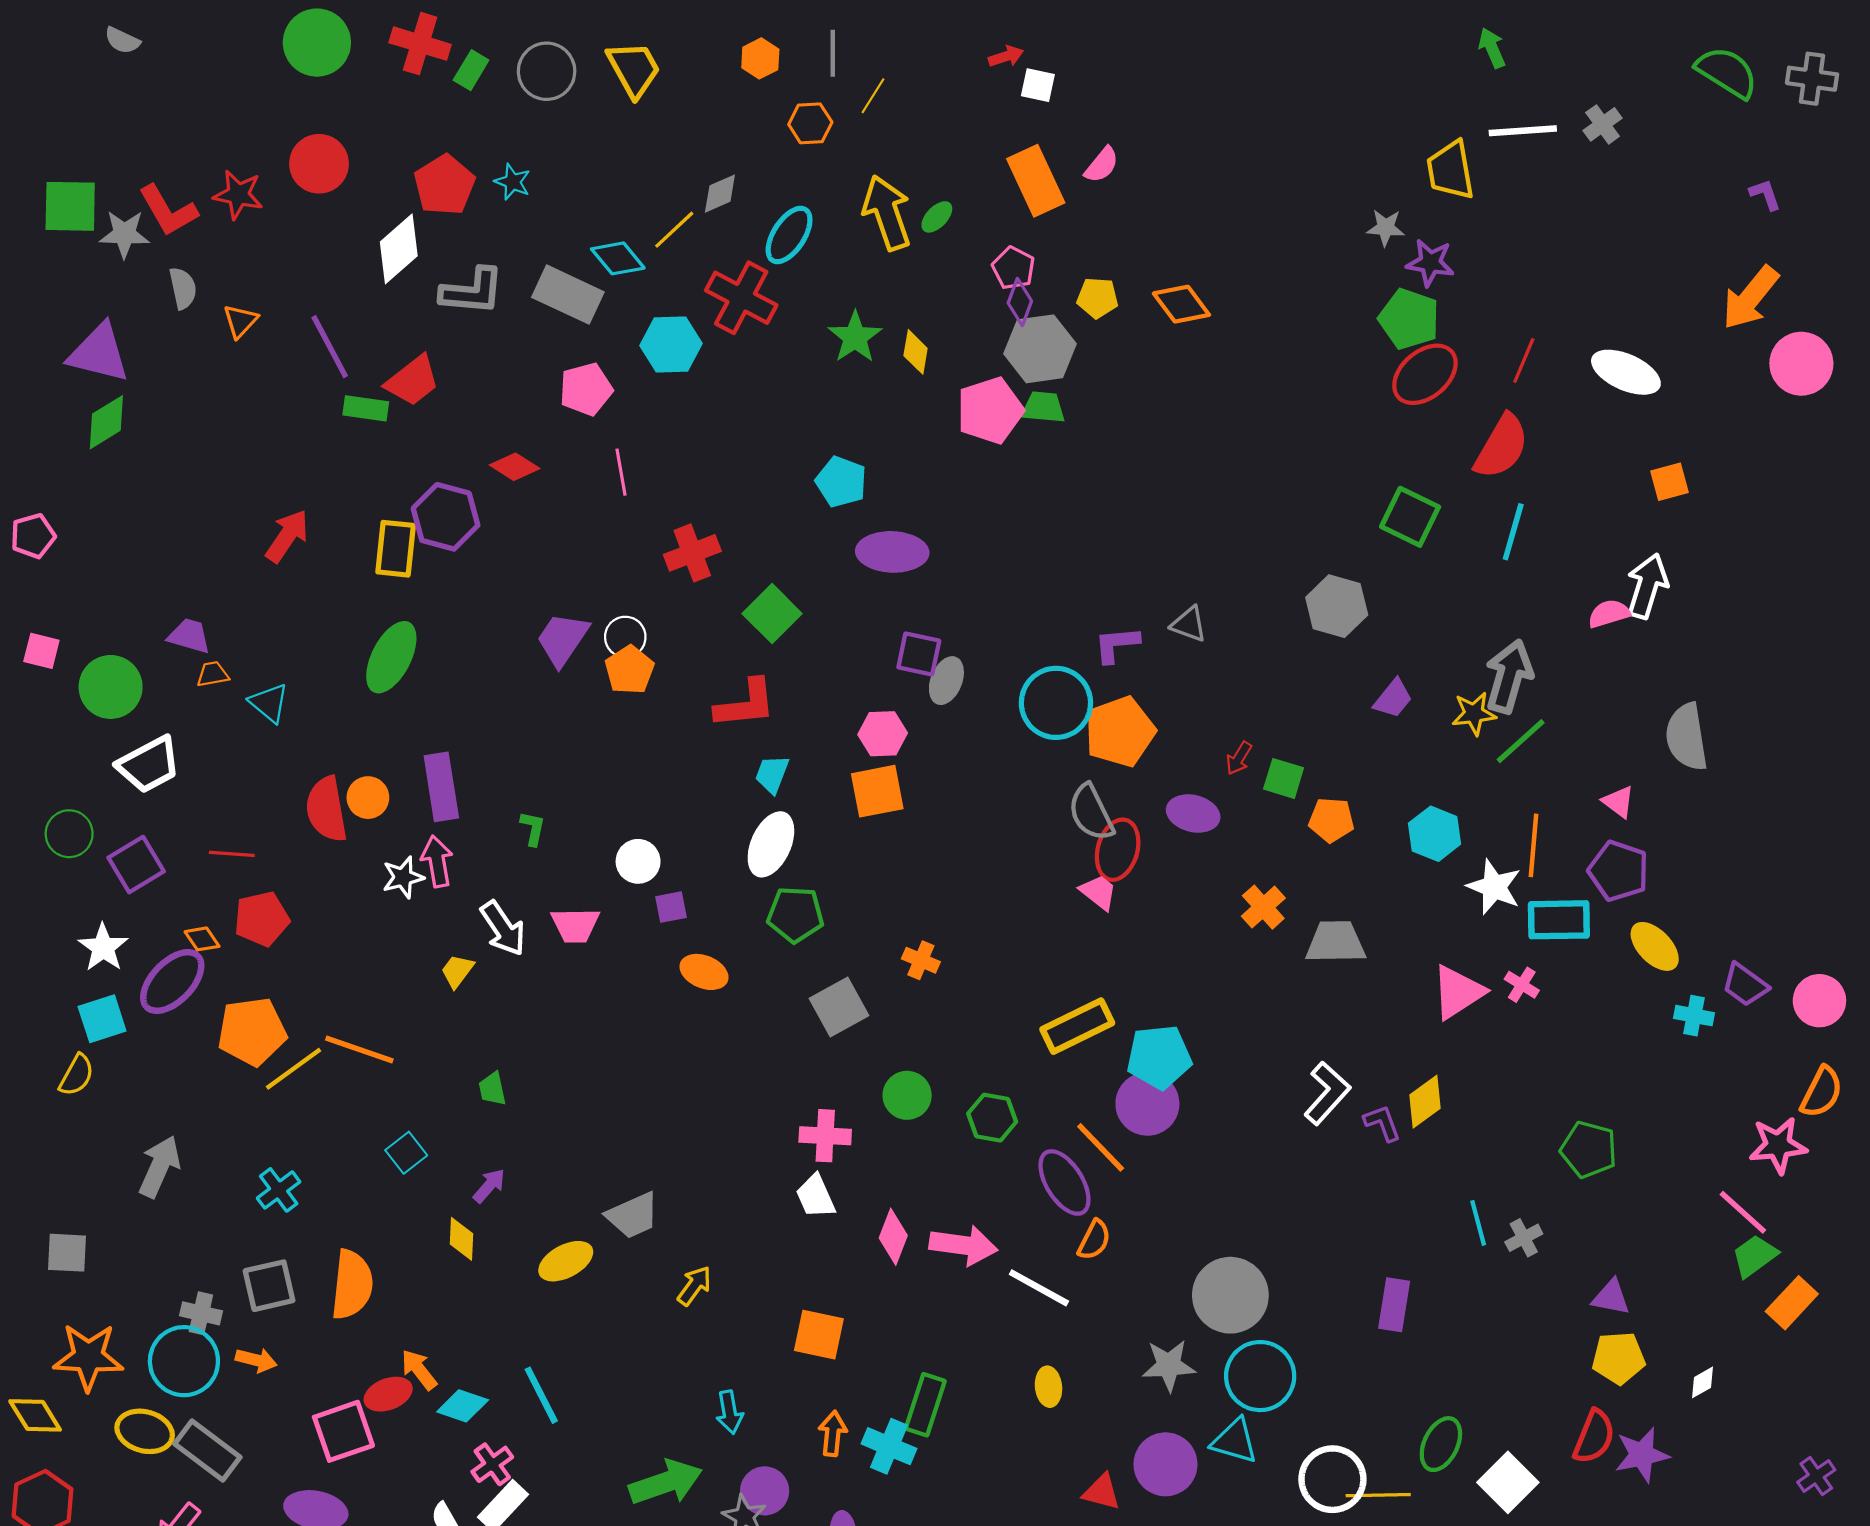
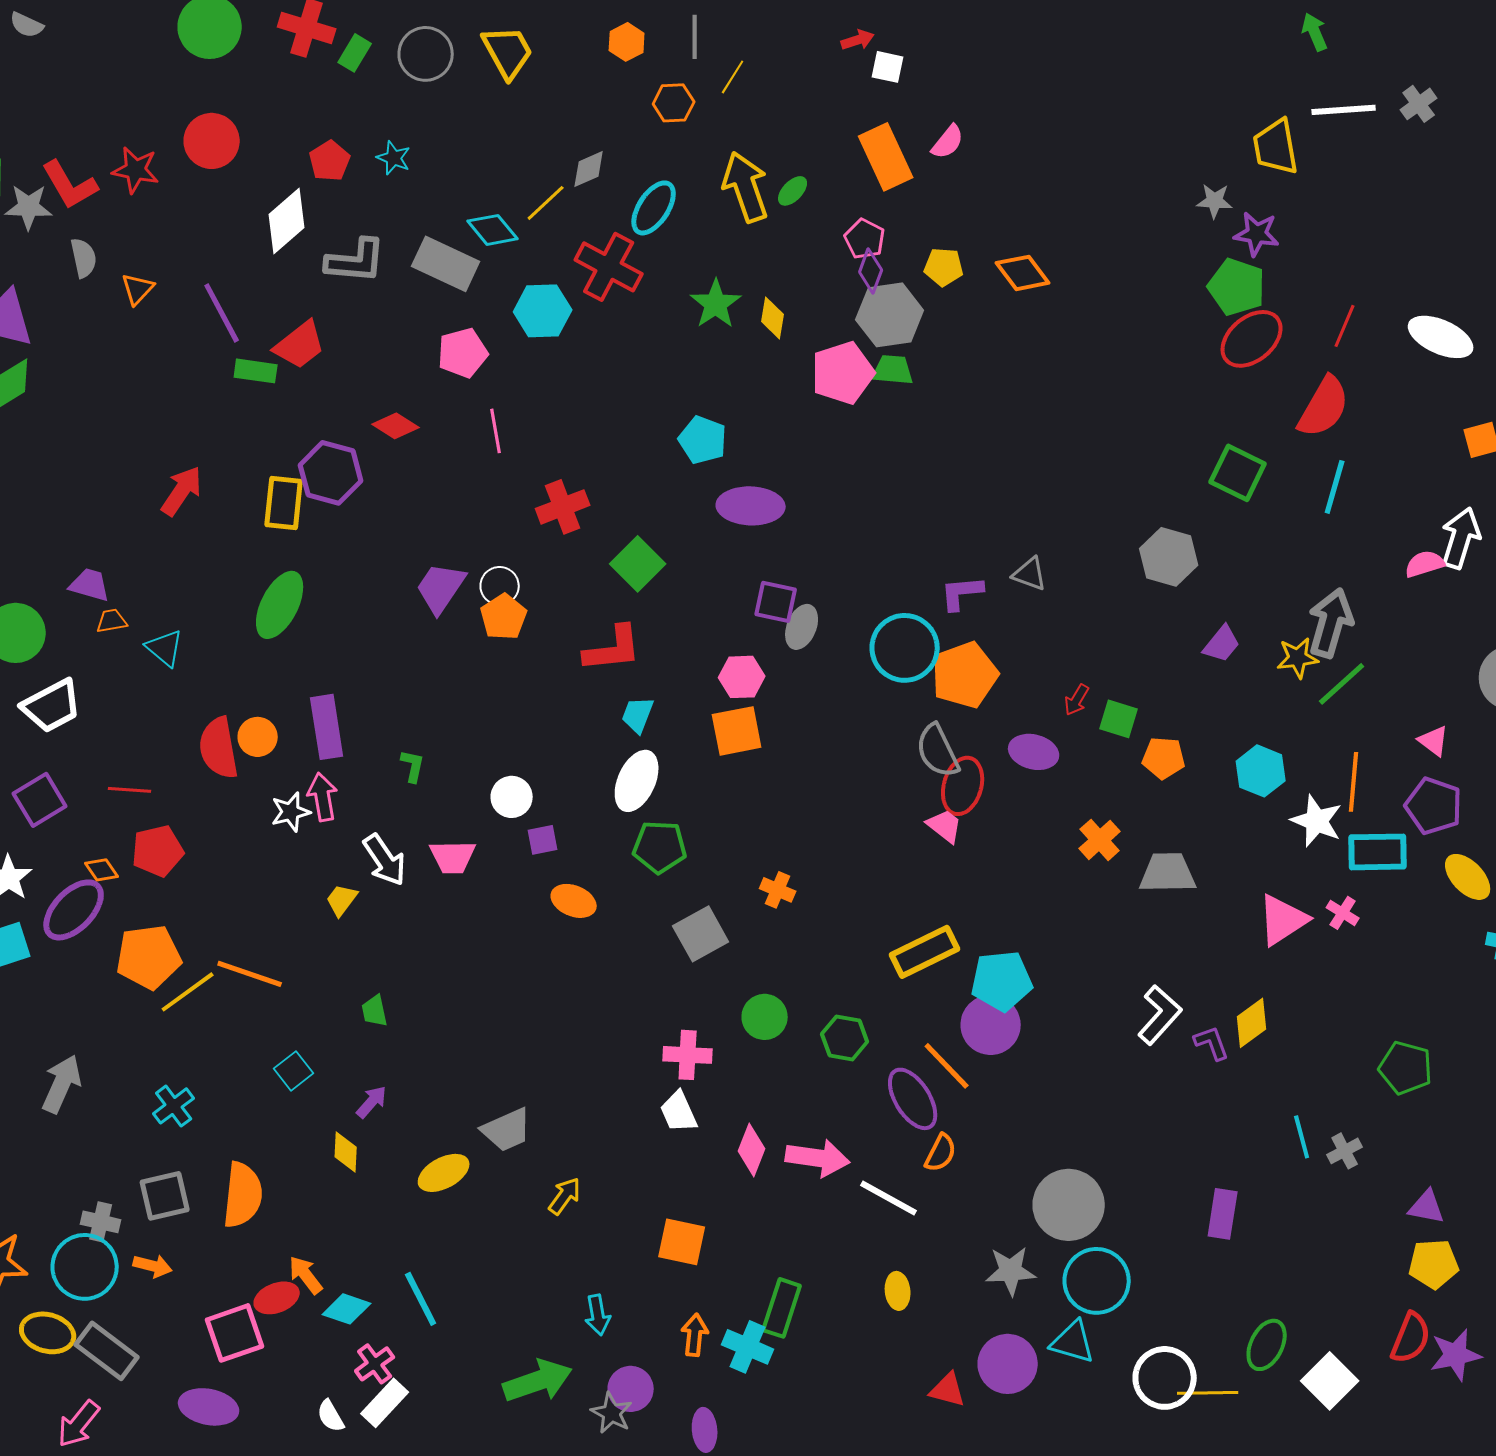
red pentagon: (444, 185) -> (330, 161), size x0.7

